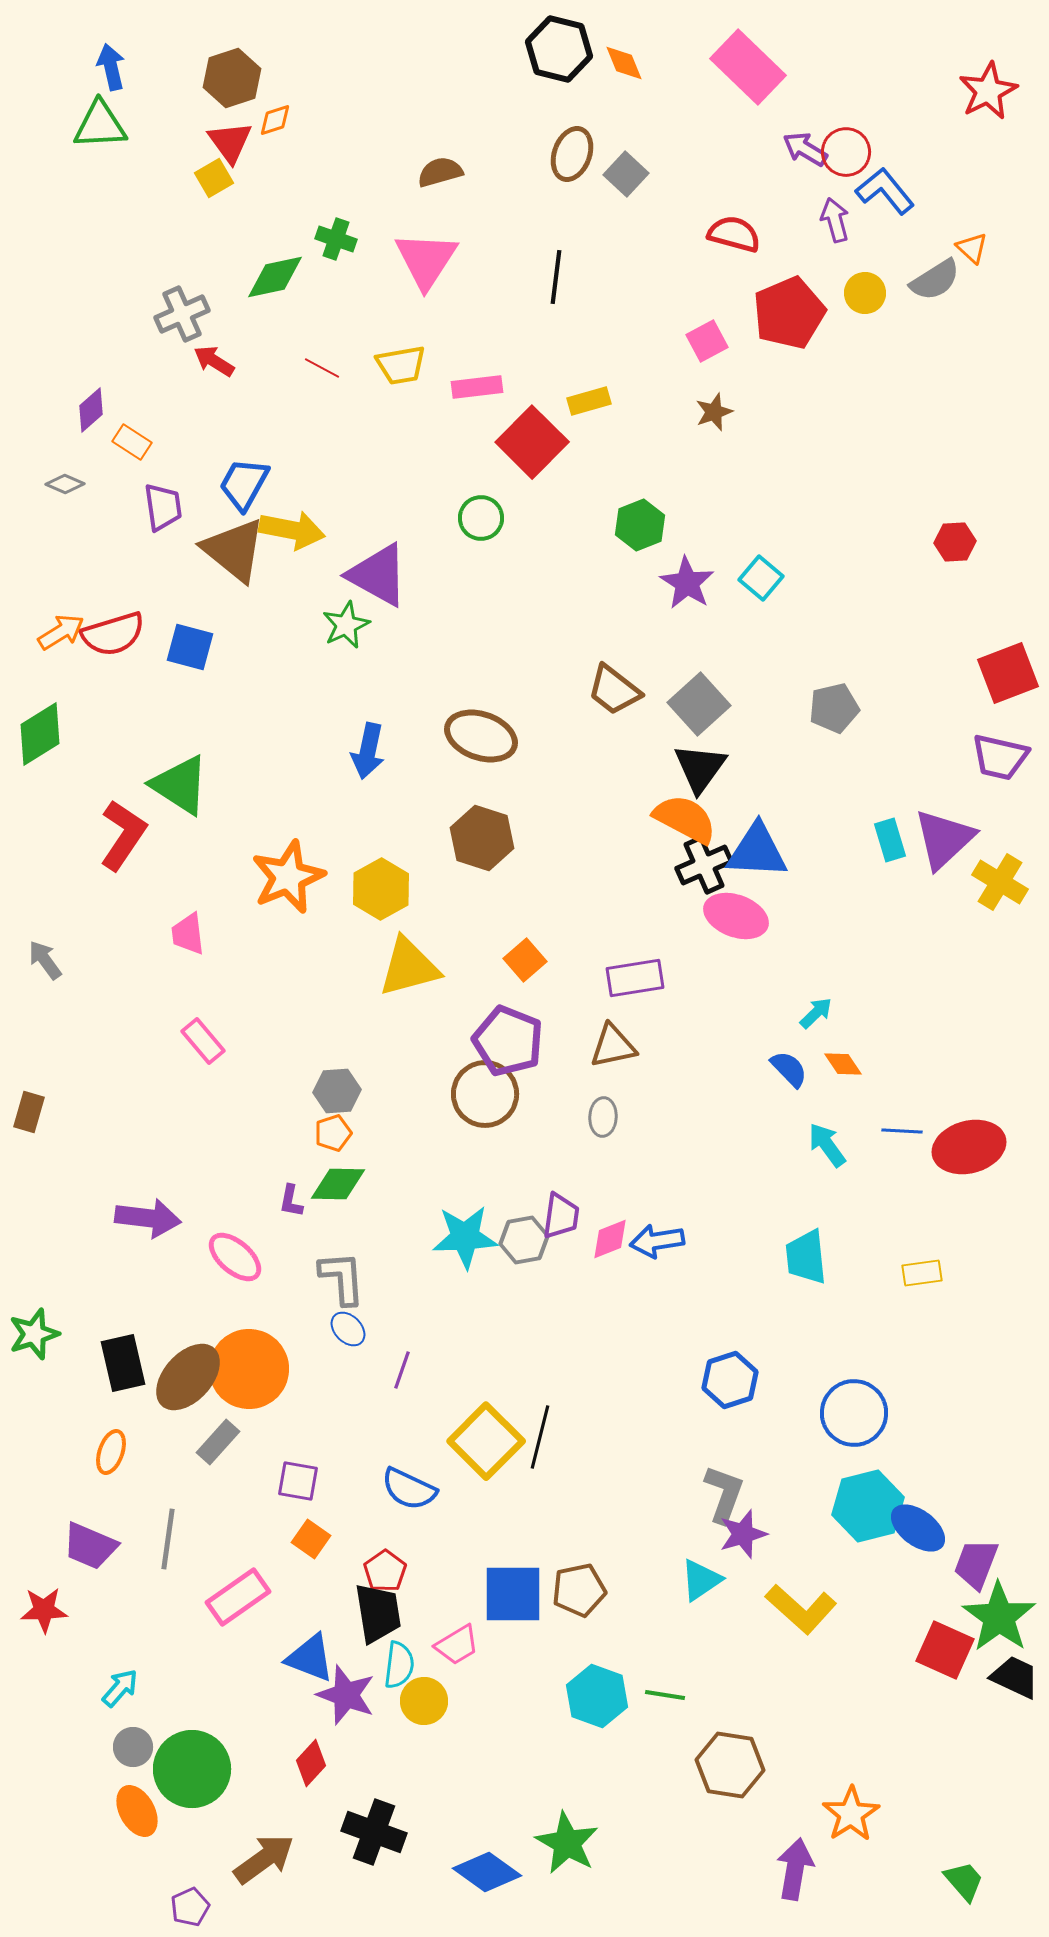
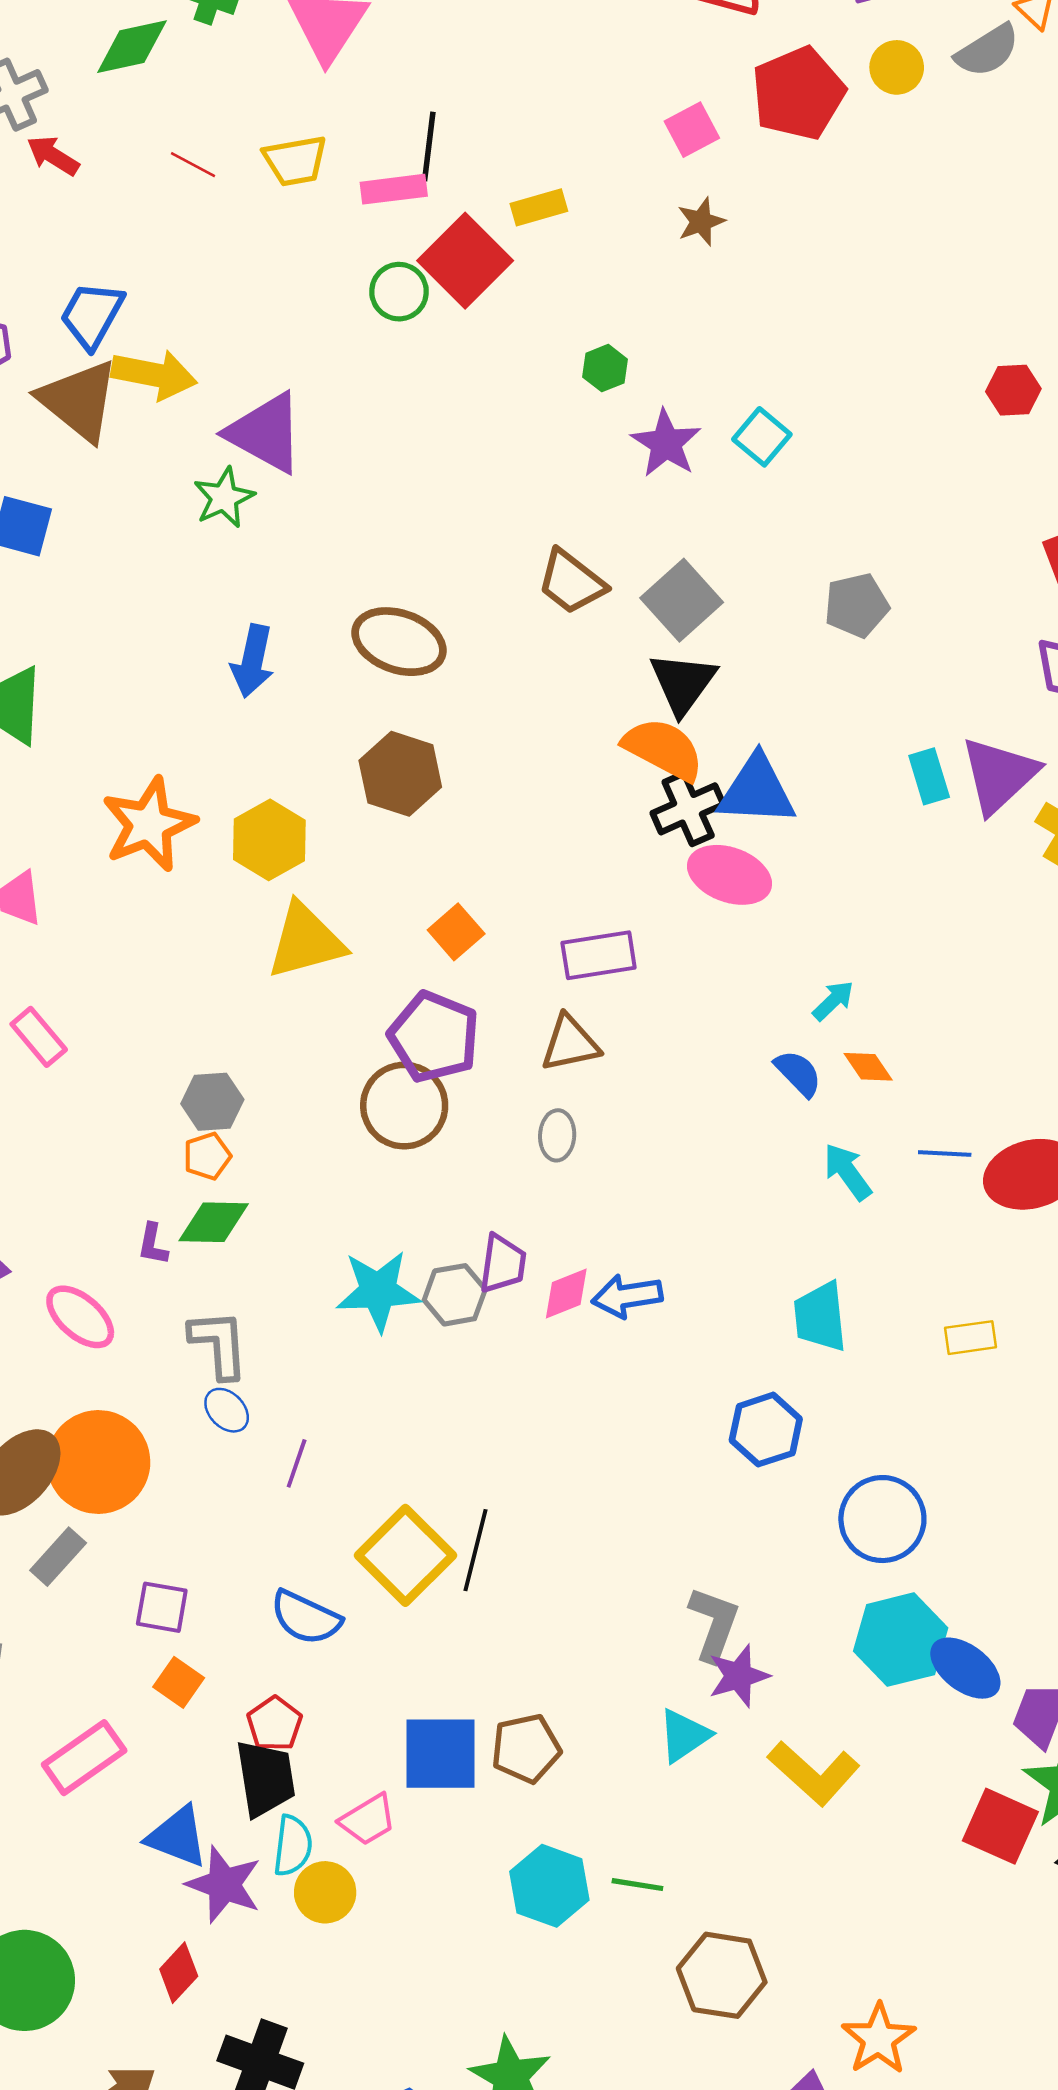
black line: (556, 277) -> (429, 146), moved
green circle: (481, 518) -> (399, 292), moved
green hexagon: (640, 525) -> (605, 368), size x0.7
blue hexagon: (730, 1380) -> (766, 1430), moved

